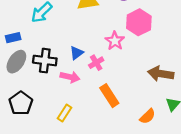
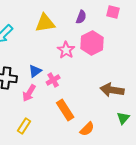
pink star: (115, 41) -> (66, 50), moved
pink arrow: (70, 77) -> (29, 93), turned 108
orange semicircle: (148, 116) -> (87, 129), moved

